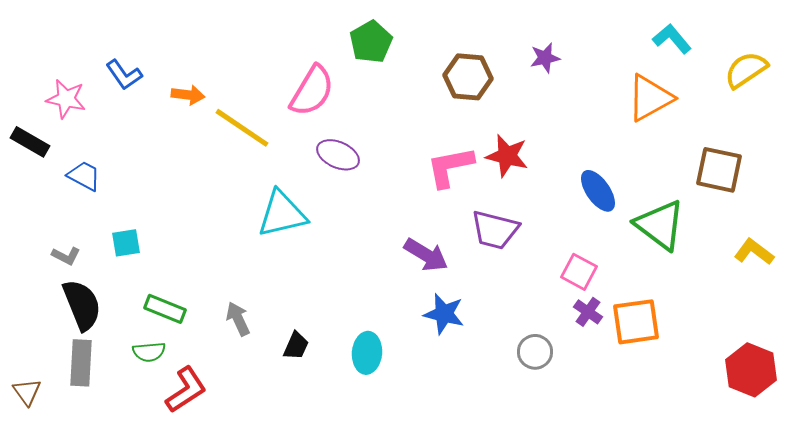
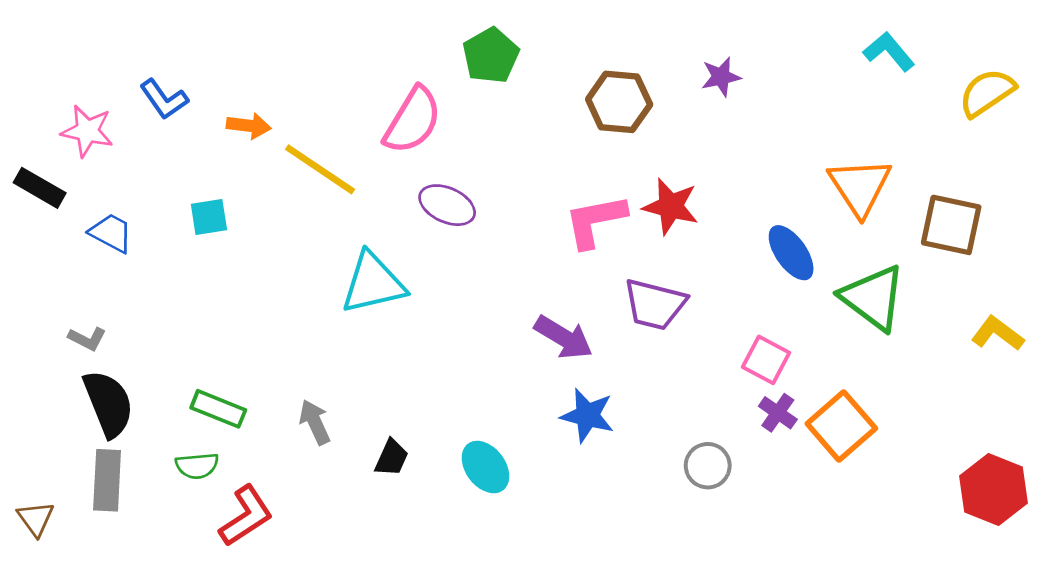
orange triangle: (650, 98) -> (860, 187), moved, turned -34
cyan square: (126, 243) -> (209, 217), moved
orange square: (636, 322) -> (841, 426), turned -33
cyan ellipse: (367, 353) -> (485, 467), turned -42

